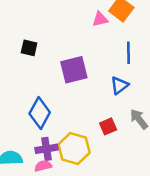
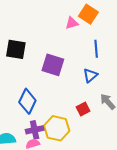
black square: (29, 48) -> (16, 49), size x1.5
purple square: (74, 70) -> (53, 65), turned 35

